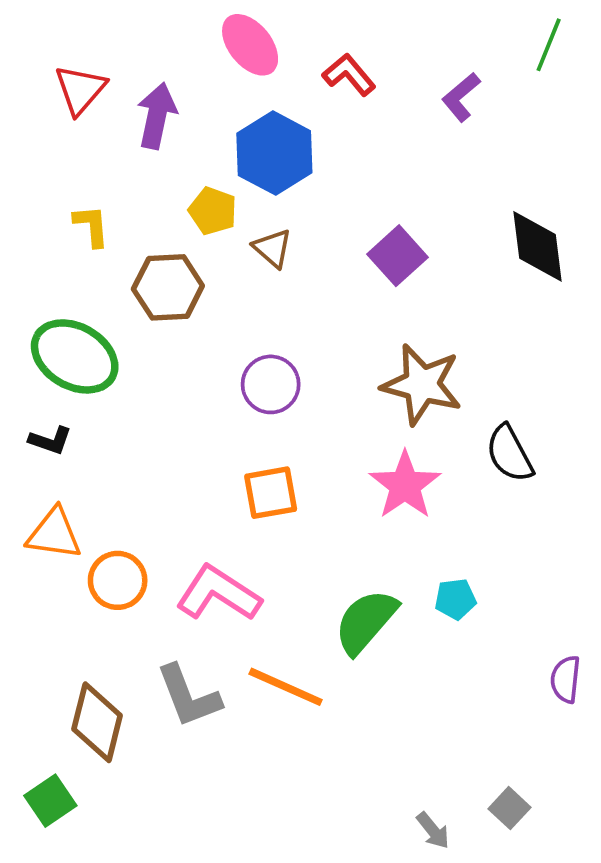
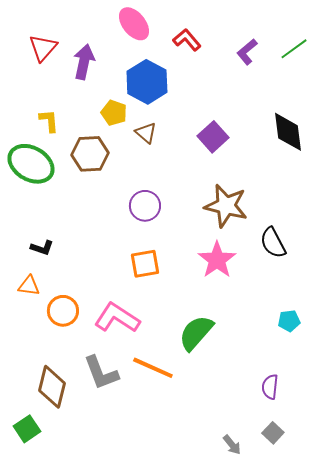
green line: (549, 45) -> (294, 49), moved, turned 32
green ellipse: (75, 356) -> (31, 164), moved
black L-shape: (50, 440) -> (42, 248), moved
orange triangle: (54, 534) -> (29, 286), size x0.7
cyan pentagon: (455, 599) -> (289, 321), moved
purple semicircle: (565, 679) -> (270, 387), moved

